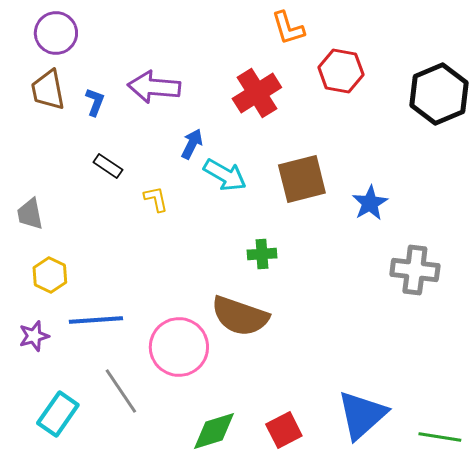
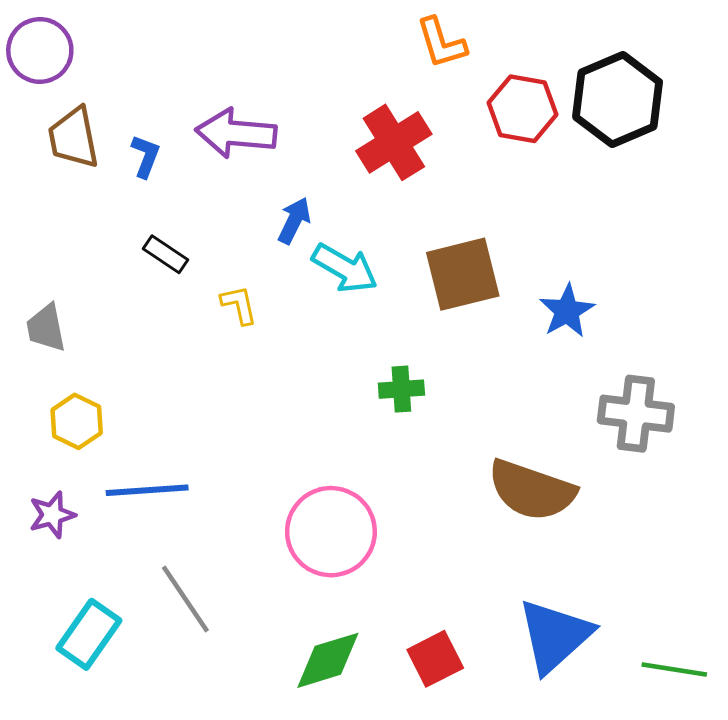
purple circle: (56, 33) -> (40, 50), moved
black hexagon: (439, 94) -> (618, 100), moved
brown semicircle: (240, 316) -> (532, 490), moved
pink circle: (179, 347) -> (331, 532), moved

